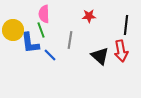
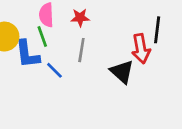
red star: (89, 16) -> (80, 18), moved
red arrow: (121, 51) -> (141, 49), moved

